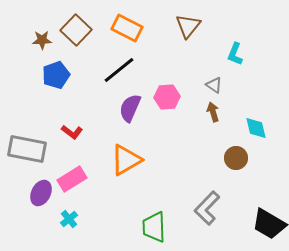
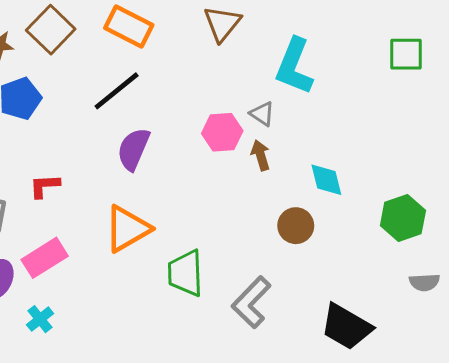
cyan L-shape: (235, 54) -> (294, 66), size x1.6
pink hexagon: (167, 97) -> (222, 132), moved
red L-shape: (72, 132) -> (45, 186), turned 140
green trapezoid: (154, 227) -> (185, 273), moved

